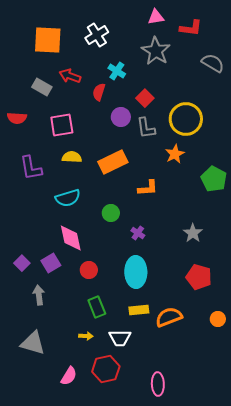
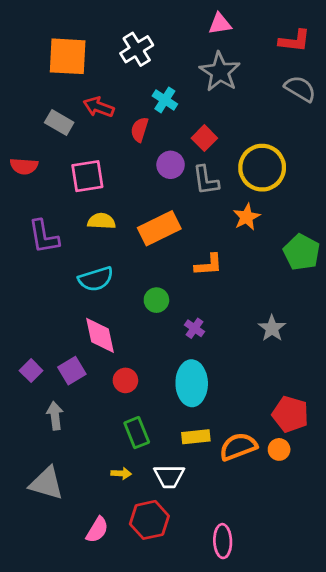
red L-shape: (191, 28) -> (295, 41), moved
red pentagon: (199, 277) -> (290, 414), moved
orange circle: (218, 319) -> (279, 449), moved

